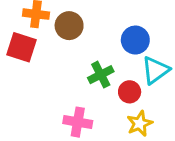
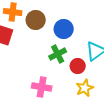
blue circle: (135, 40) -> (64, 29), moved

